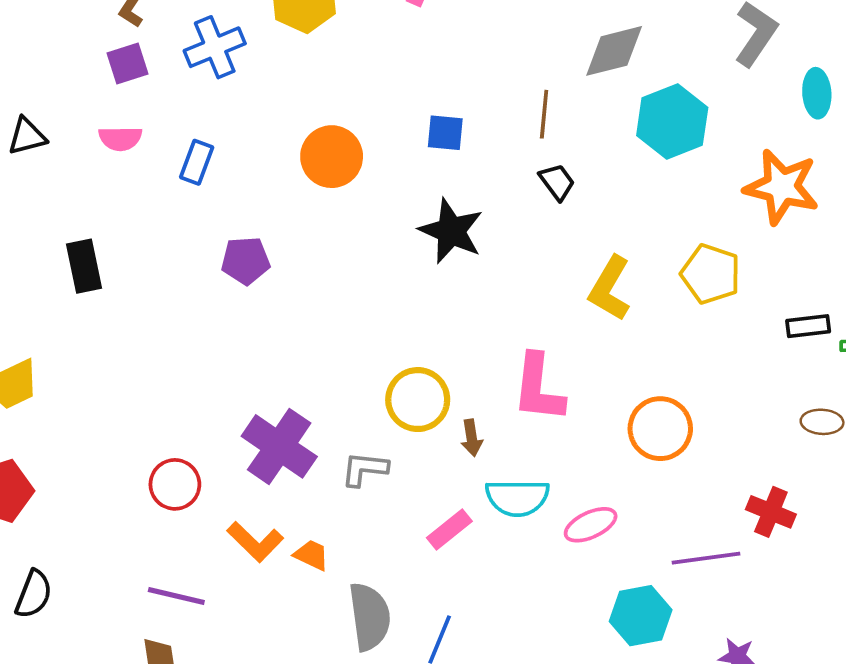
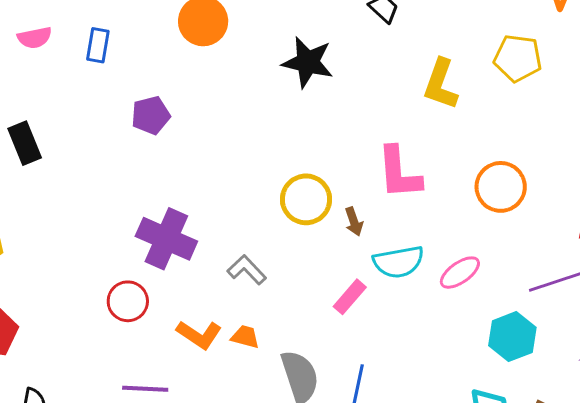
purple cross: (279, 446) -> (166, 239), moved
gray L-shape: (365, 469) -> (247, 270), moved, turned 51

